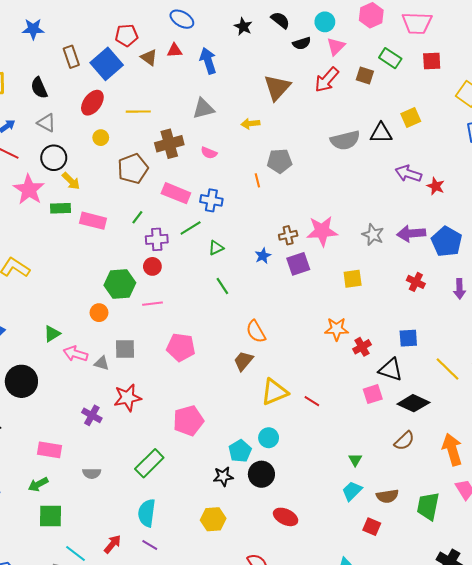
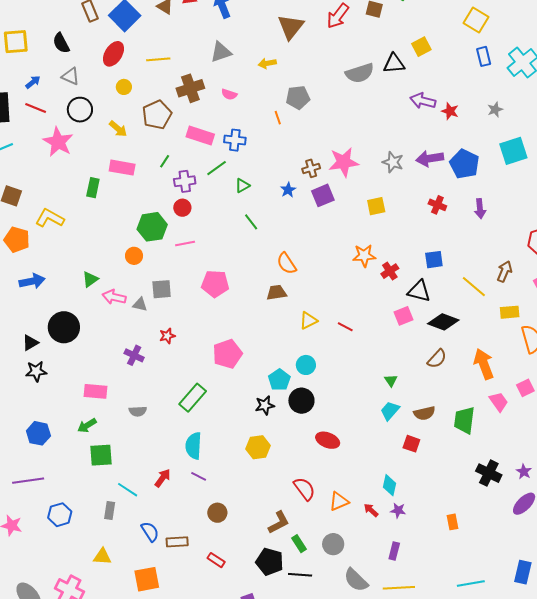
yellow arrow: (71, 181) -> (118, 129), moved
green rectangle: (61, 208) -> (93, 188), moved, turned -72
brown trapezoid: (243, 361) -> (276, 293), turned 45
yellow triangle: (274, 392) -> (308, 321), size x0.7
red star: (128, 398) -> (167, 336), size x0.6

